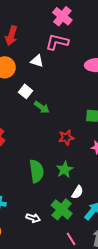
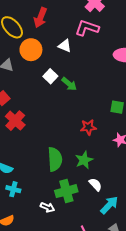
green arrow: (42, 107) -> (69, 84), moved
white semicircle: (77, 192) -> (95, 184), turned -80
green cross: (62, 209) -> (66, 191), moved, turned 30

